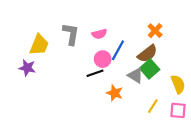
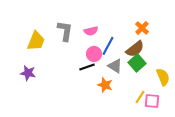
purple star: (27, 68) -> (28, 73), moved
gray triangle: (135, 75) -> (115, 66), moved
pink square: (178, 110) -> (152, 101), moved

